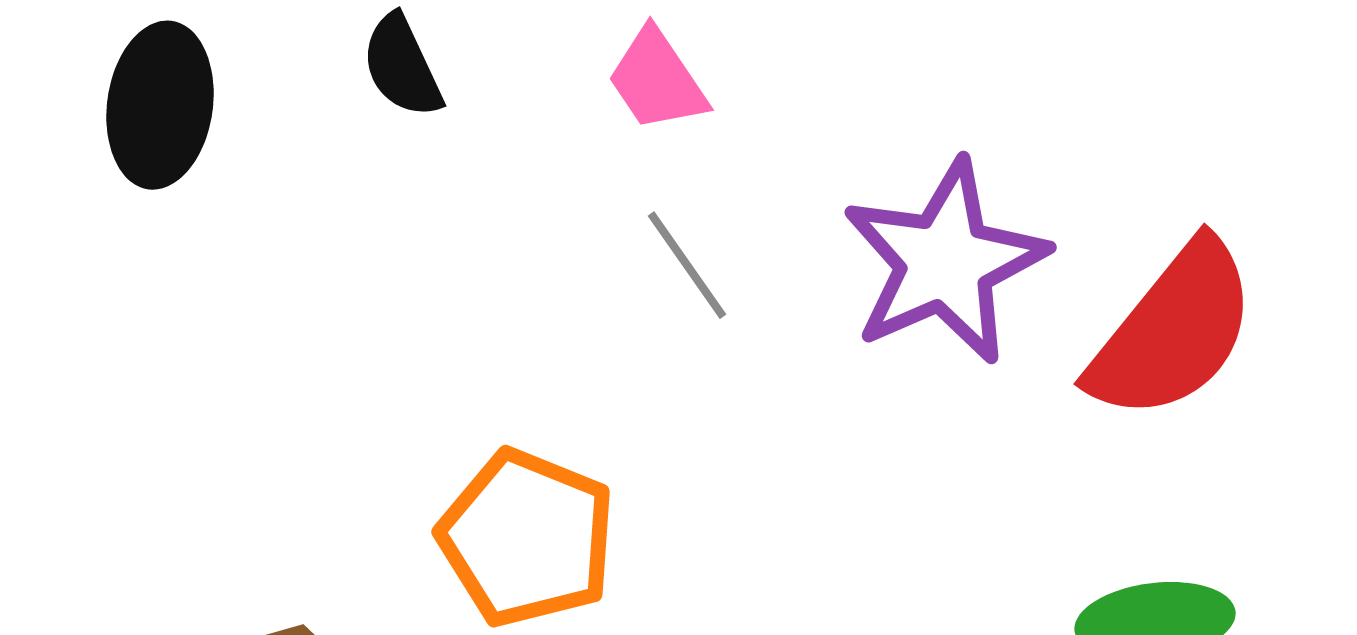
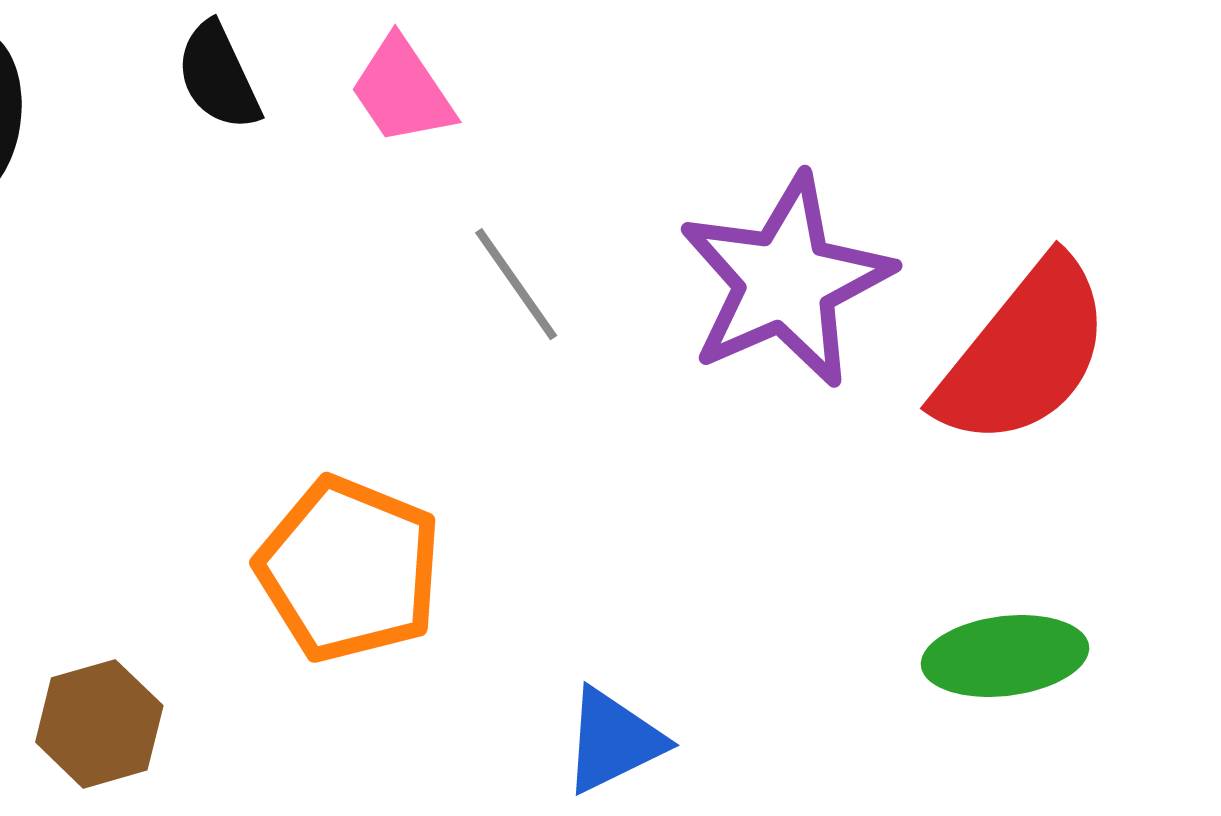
pink trapezoid: (657, 80) -> (402, 91), moved

